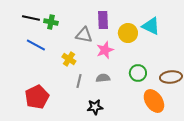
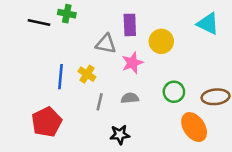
green cross: (51, 22) -> (67, 14), moved
cyan triangle: (151, 26) -> (208, 24), moved
blue line: (36, 45) -> (60, 77), moved, turned 66

